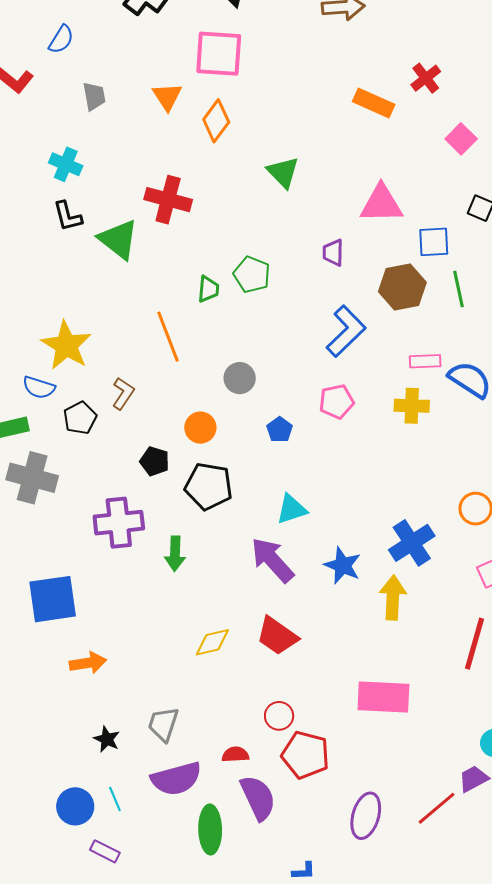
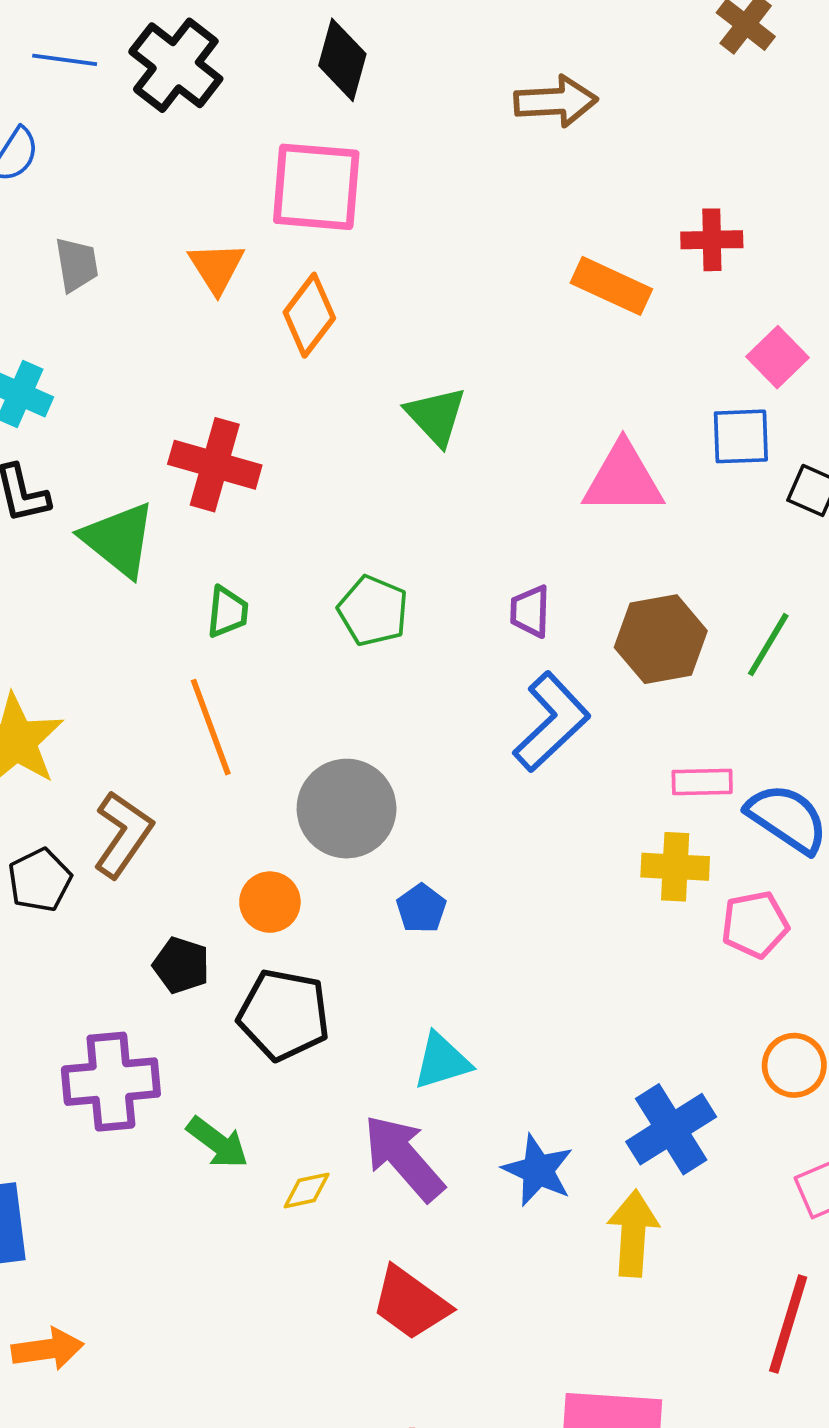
red cross: (426, 78) -> (712, 240), turned 36
blue square: (434, 242) -> (741, 436), moved
purple trapezoid: (333, 253) -> (530, 611), moved
green trapezoid: (208, 289) -> (227, 612), moved
green line: (459, 289) -> (768, 645), turned 42
gray circle: (240, 378) -> (347, 809), size x1.6
brown L-shape: (123, 393) -> (123, 834), size x1.4
pink pentagon: (337, 402) -> (755, 924), moved
green arrow: (175, 554) -> (218, 1143), turned -56
yellow diamond: (212, 642) -> (307, 1190), moved, size x0.7

